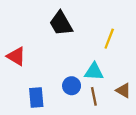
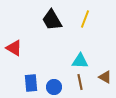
yellow line: (109, 39) -> (85, 19), moved
blue circle: (72, 86) -> (54, 87), moved

